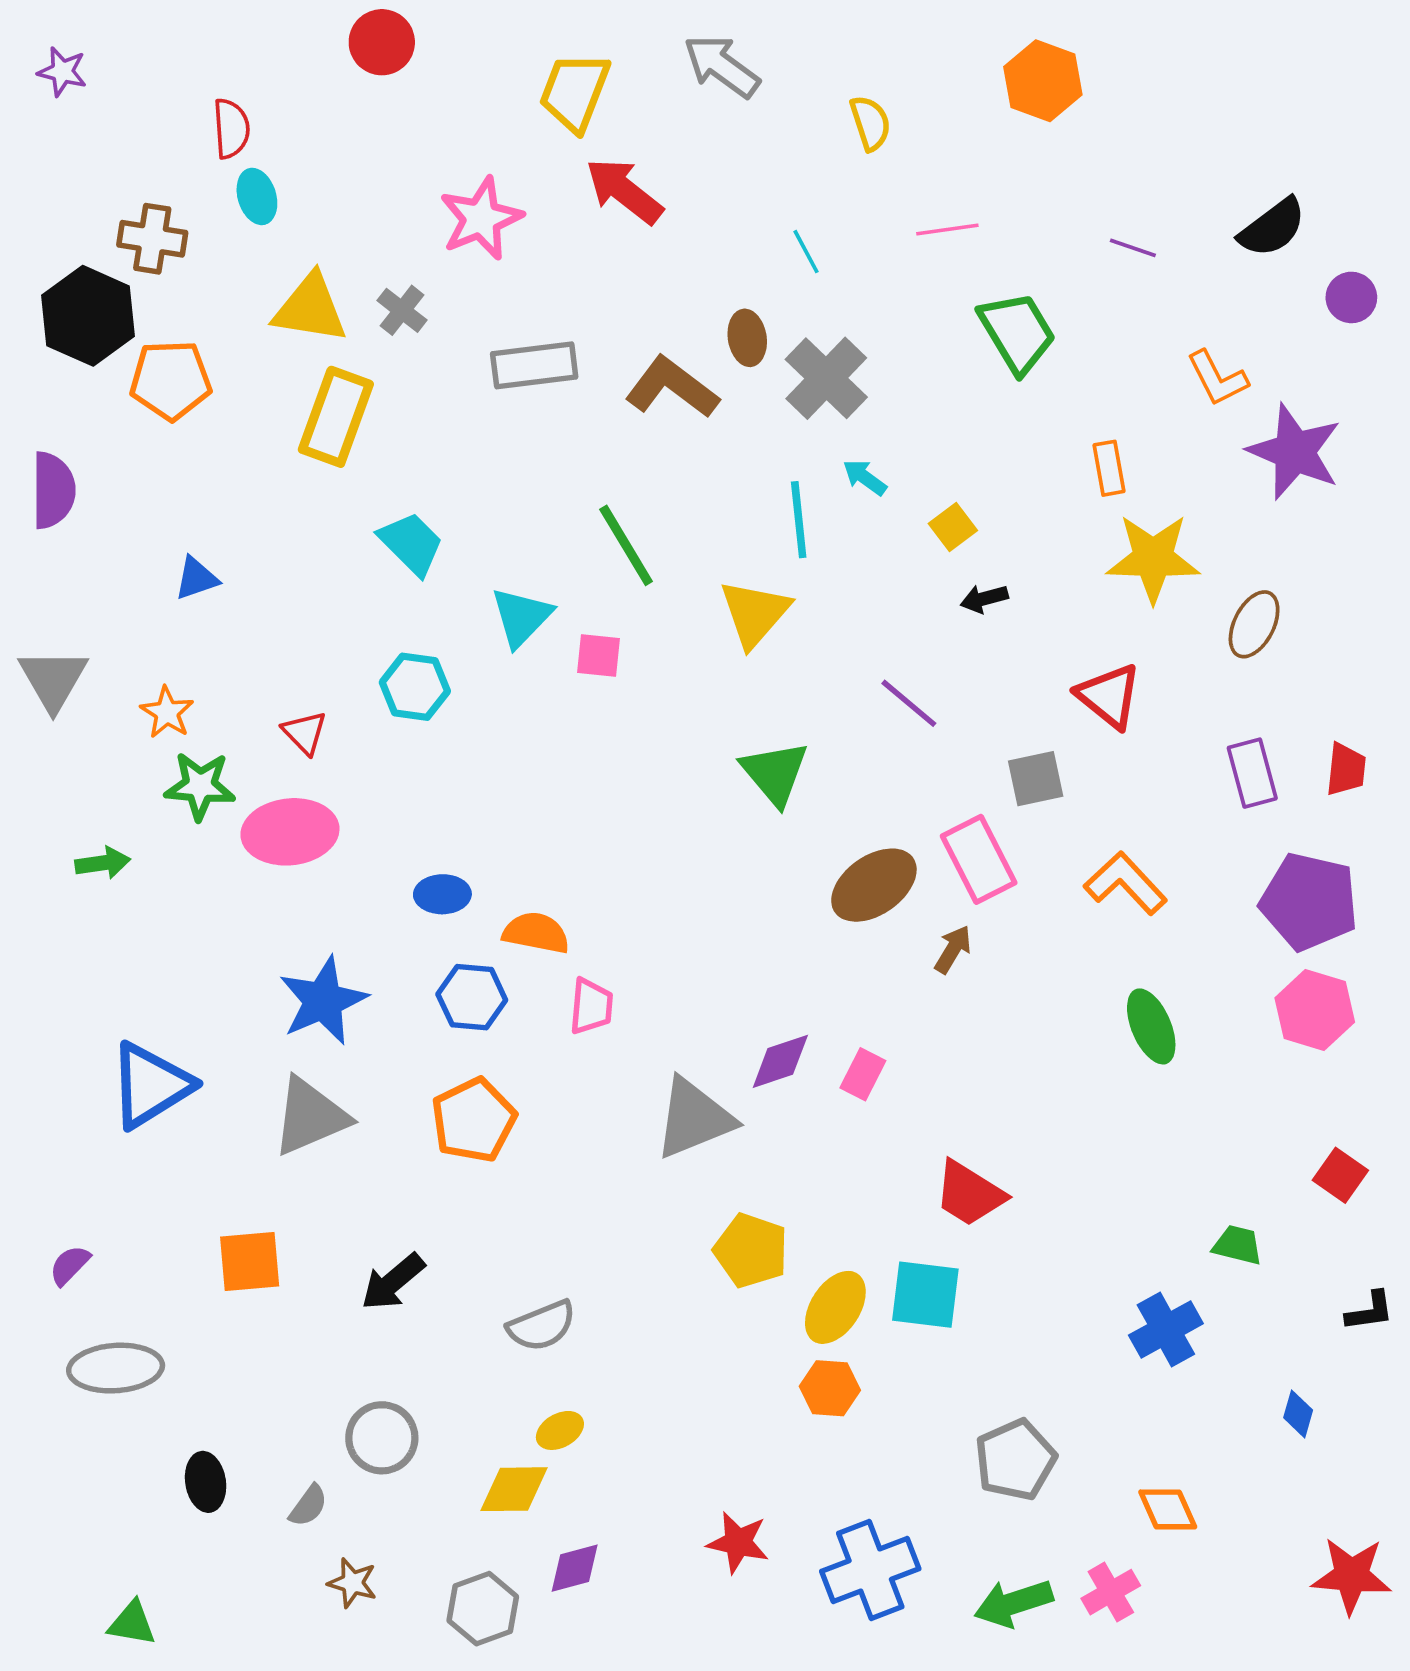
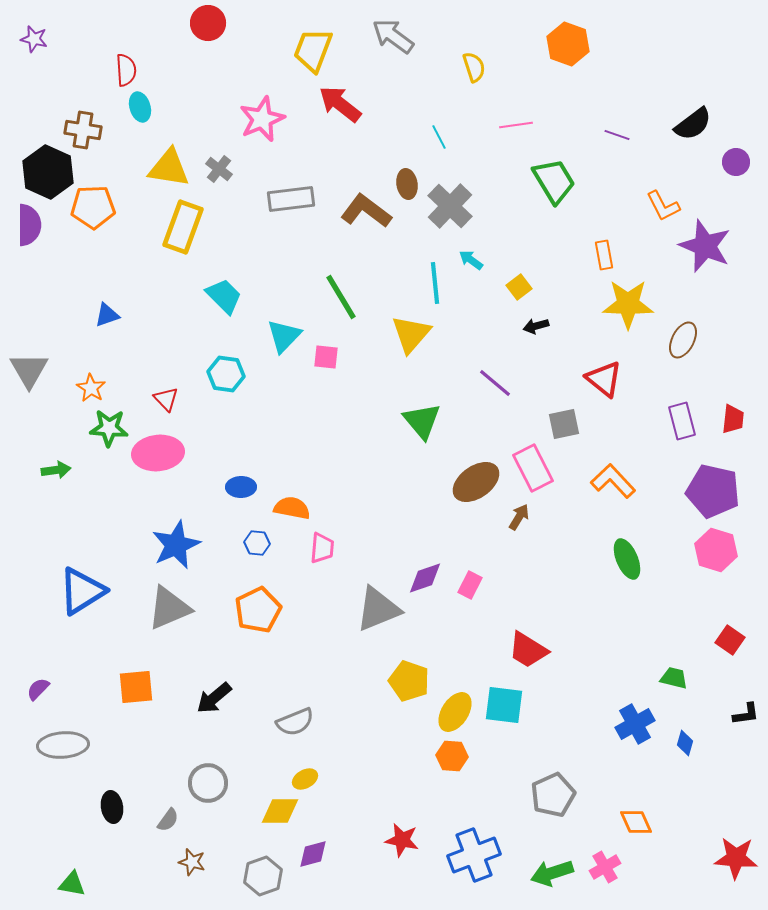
purple semicircle: (53, 490) -> (29, 225), moved
blue hexagon: (472, 997) -> (257, 543), size x0.7
blue diamond: (1298, 1414) -> (685, 743), moved

